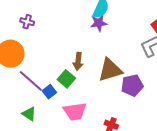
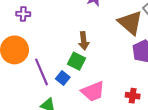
brown triangle: (110, 70) -> (130, 23), moved, turned -48
purple line: (31, 81) -> (41, 72), turned 40

